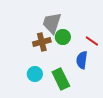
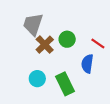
gray trapezoid: (52, 23) -> (33, 24), moved
brown cross: (42, 42) -> (45, 45), turned -30

